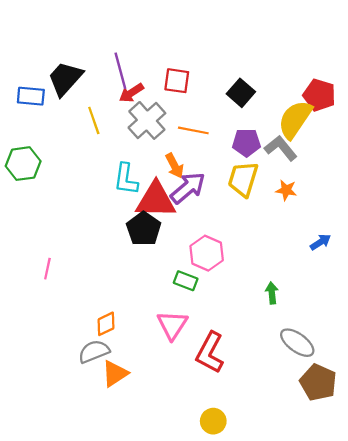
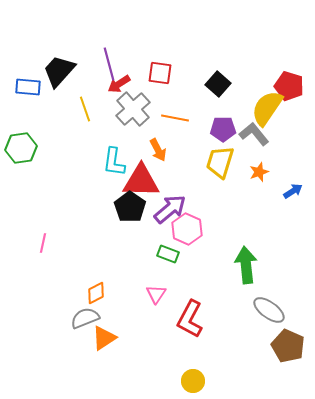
purple arrow: (188, 188) -> (170, 209), moved
orange star: (286, 190) -> (259, 172), turned -30
blue arrow: (320, 242) -> (293, 191), moved
green arrow: (272, 293) -> (246, 265), size x1.8
pink triangle: (172, 325) -> (156, 294), size x0.7

